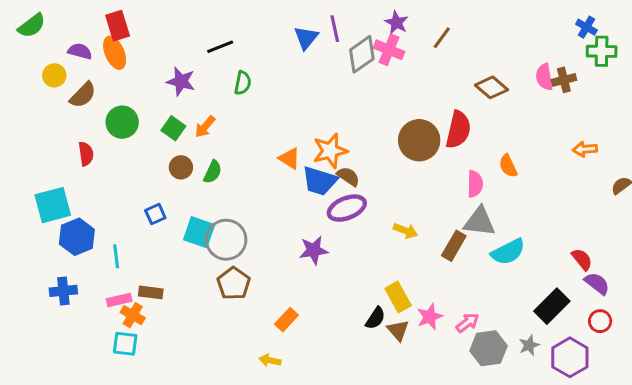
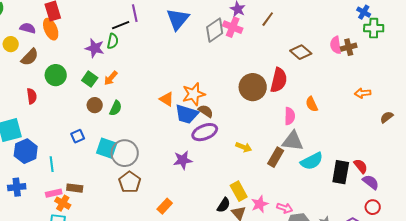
purple line: (335, 29) -> (135, 13), moved
blue triangle: (306, 38) -> (178, 19), size x1.4
green semicircle: (243, 83) -> (113, 41), moved
black rectangle: (552, 306) -> (341, 172), moved, turned -35
pink arrow: (467, 323) -> (285, 208), turned 56

